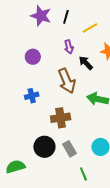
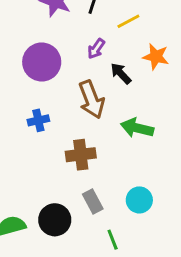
purple arrow: (69, 47) -> (96, 49), turned 48
purple circle: (33, 57) -> (42, 62), size x1.6
black circle: (44, 147) -> (55, 220), moved

